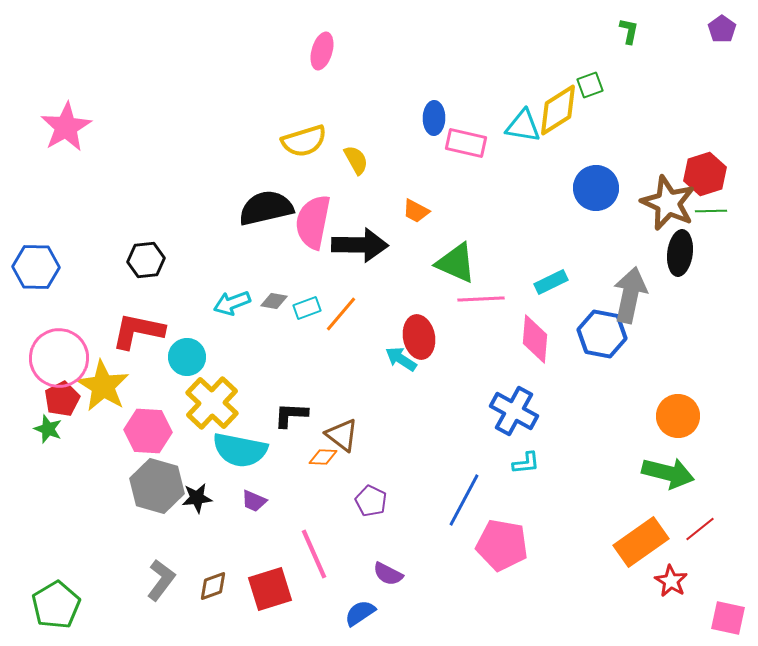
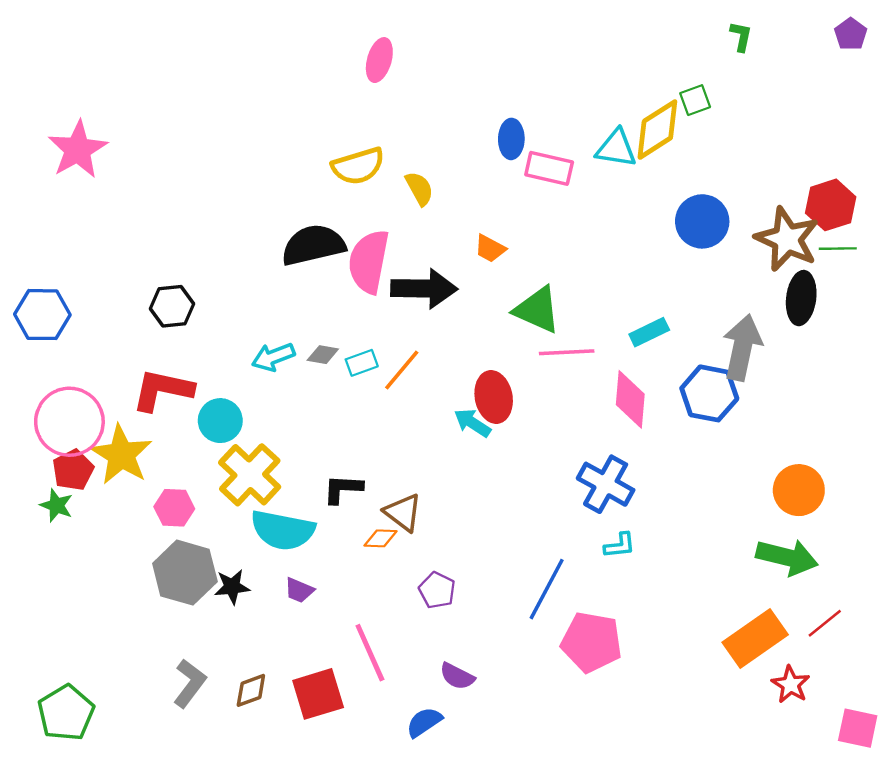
pink hexagon: (148, 431) -> (174, 508), size x0.7

